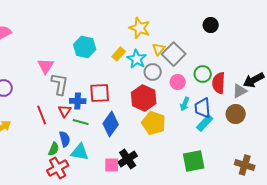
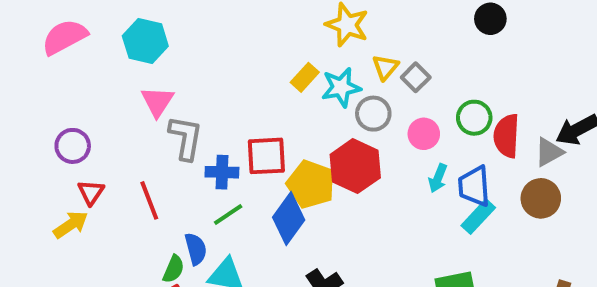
cyan hexagon: (85, 47) -> (145, 41), moved
gray square: (174, 54) -> (416, 77), size x0.6
cyan star: (137, 59) -> (341, 87), turned 30
red triangle: (65, 111) -> (91, 192), moved
green line: (81, 122) -> (228, 215), turned -49
yellow pentagon: (154, 123) -> (311, 184), moved

